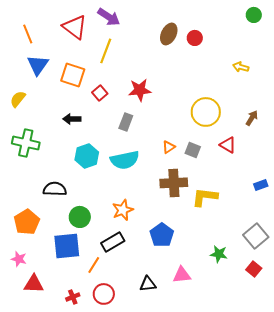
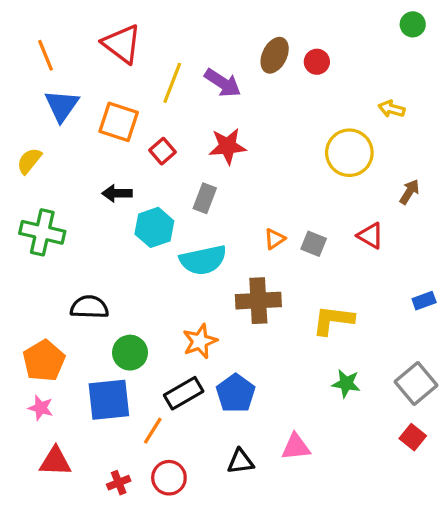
purple arrow: (109, 17) -> (223, 83), moved
yellow circle: (206, 112) -> (349, 153), moved
cyan hexagon: (87, 156) -> (154, 227), moved
brown cross: (174, 183) -> (258, 301), moved
blue pentagon: (162, 235) -> (236, 393), moved
green star: (219, 254) -> (346, 383), moved
pink star: (19, 259) -> (41, 408), moved

